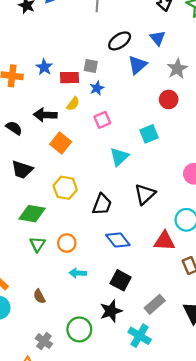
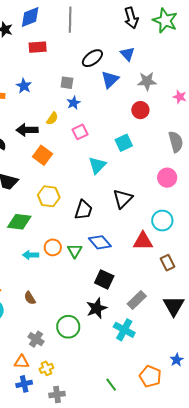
gray star: (177, 69) -> (147, 81), turned 30
red rectangle: (69, 78) -> (38, 47), moved
green triangle: (37, 244) -> (75, 251), moved
cyan arrow: (78, 273) -> (31, 255), moved

